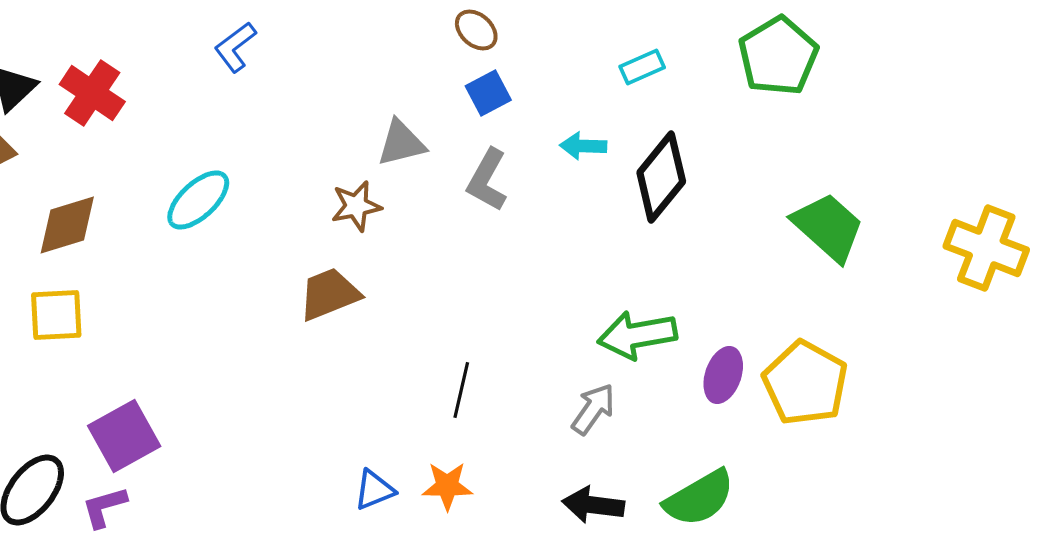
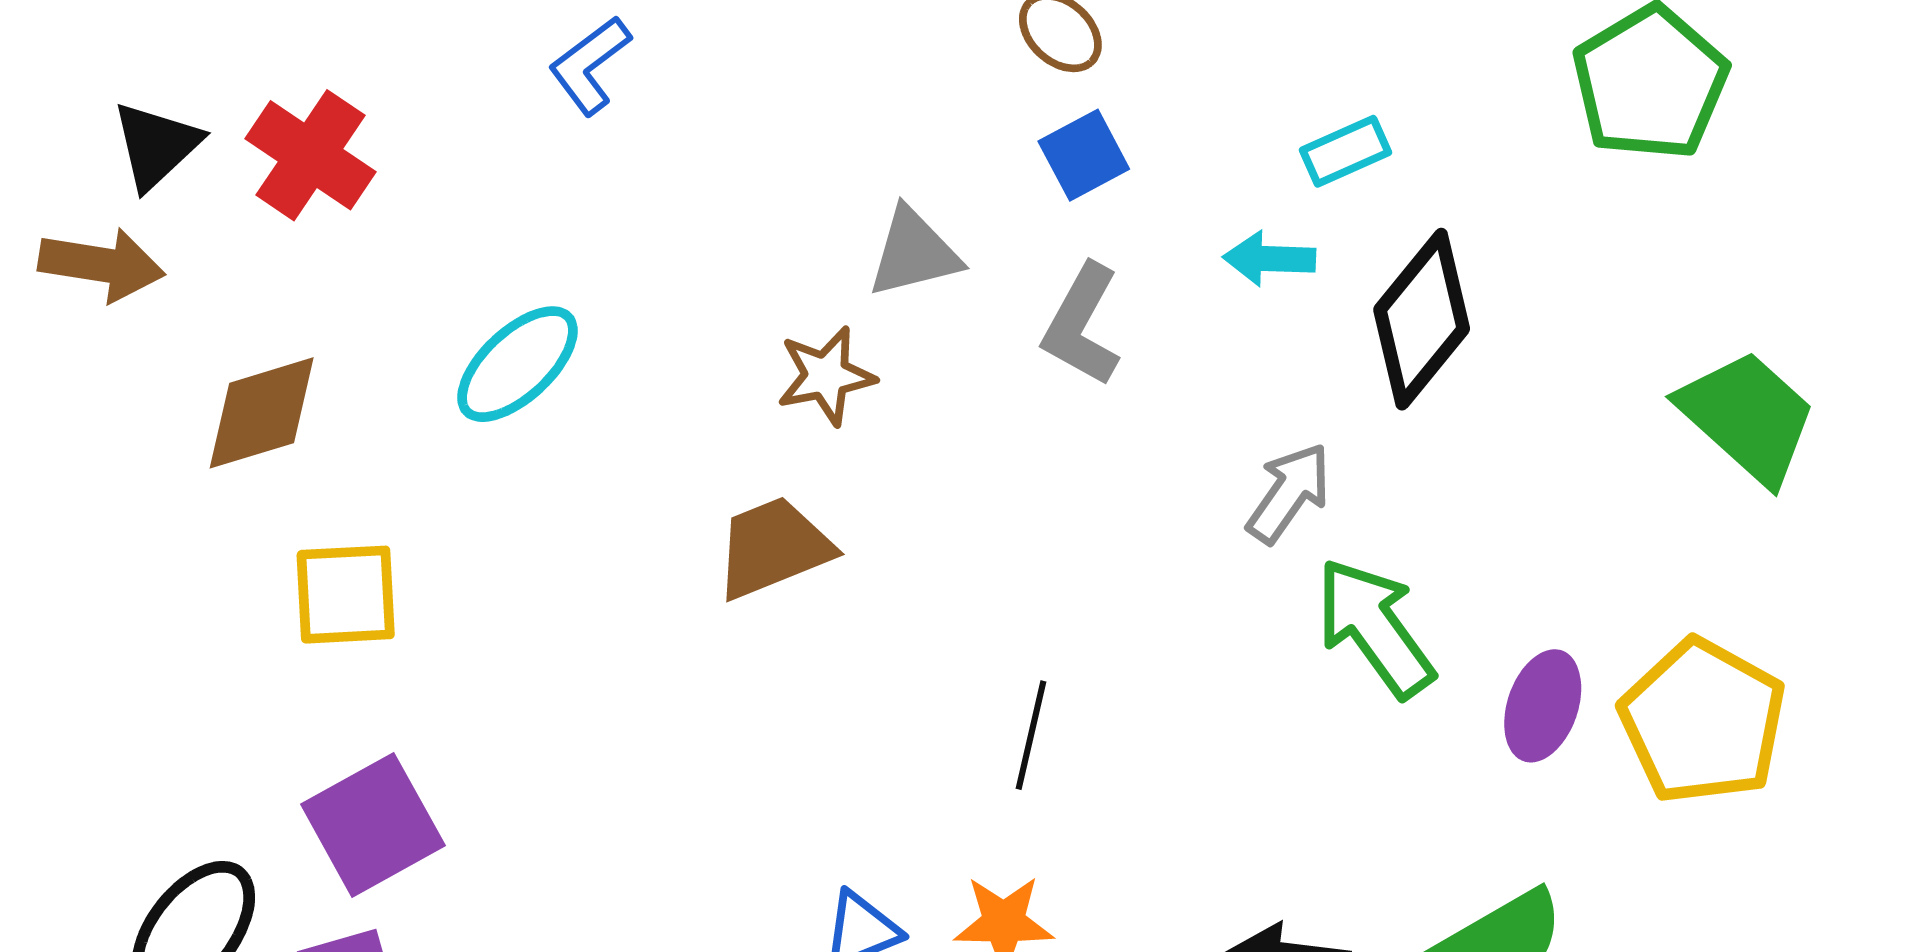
cyan rectangle: (642, 67) -> (1345, 151), moved
yellow square: (56, 315) -> (346, 595), moved
green arrow: (637, 335) -> (1375, 628), turned 64
gray arrow: (593, 409) -> (1289, 493), moved

